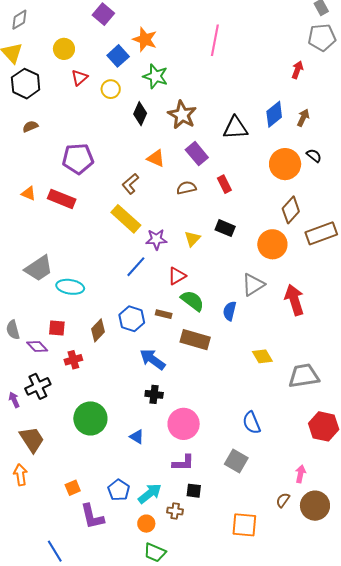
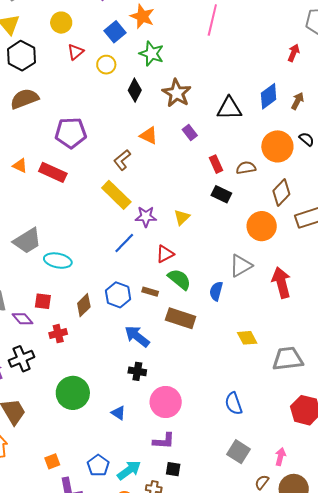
brown semicircle: (30, 126) -> (24, 99), size x1.8
purple rectangle: (197, 154) -> (190, 132), size x0.7
brown semicircle: (186, 188) -> (246, 168), moved
black rectangle: (225, 228) -> (221, 194), moved
gray square: (236, 461) -> (239, 452), moved

